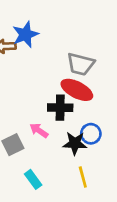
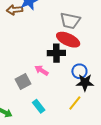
black star: (75, 143) -> (85, 83), moved
yellow line: (83, 177) -> (75, 103), turned 56

